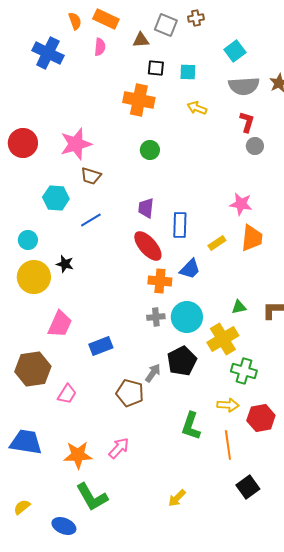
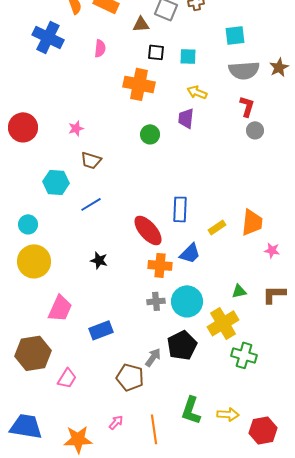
pink semicircle: (100, 47) -> (100, 48), moved
cyan square: (235, 51) -> (235, 35), turned 30
pink star: (76, 144) -> (76, 128), size x0.5
pink star: (241, 204) -> (272, 250), moved, size x0.7
purple trapezoid: (146, 208) -> (186, 118), moved
black star: (65, 264) -> (99, 260), moved
yellow arrow: (228, 405) -> (228, 414), moved
red hexagon: (261, 418) -> (263, 430), moved
orange line: (228, 445) -> (154, 429), moved
pink arrow: (119, 448) -> (116, 422), moved, size x0.7

